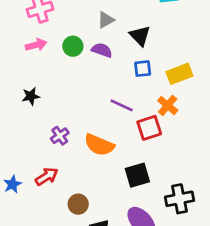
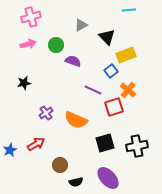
purple semicircle: (102, 50) -> (73, 61), moved
blue square: (143, 69) -> (111, 71), moved, turned -32
yellow rectangle: (179, 74) -> (126, 55), moved
black cross: (179, 199) -> (137, 146), moved

